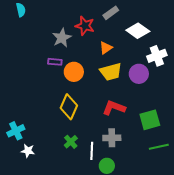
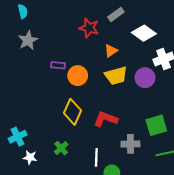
gray star: (62, 38) -> (28, 40), moved
red L-shape: (114, 108) -> (106, 119), moved
gray cross: (112, 138) -> (130, 144), moved
green cross: (71, 142) -> (61, 148), moved

